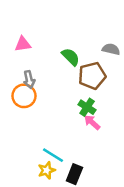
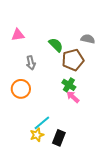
gray arrow: (29, 79) -> (31, 63), moved
orange circle: (24, 96) -> (21, 89), moved
cyan line: (53, 155) -> (42, 123), turned -72

